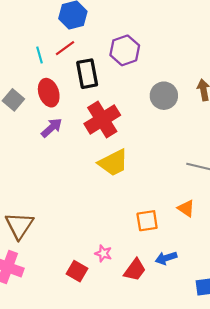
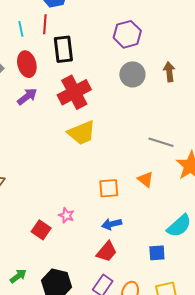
red line: (65, 48) -> (45, 24), turned -54
purple hexagon: (125, 50) -> (127, 34), moved
blue arrow: (166, 258) -> (112, 224), moved
red trapezoid: (135, 270) -> (107, 252), moved

